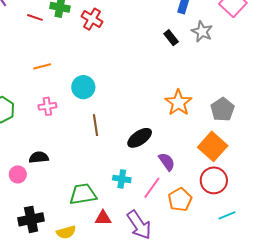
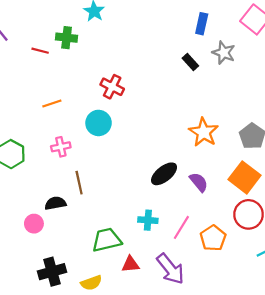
red cross: (92, 19) -> (112, 87), moved
brown line: (96, 125) -> (79, 183), moved
purple semicircle: (167, 162) -> (199, 182), moved

